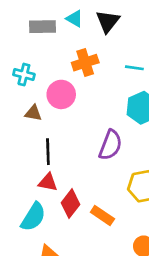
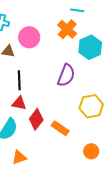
orange cross: (85, 63) -> (67, 29), moved, turned -30
cyan line: (134, 68) -> (77, 10), moved

